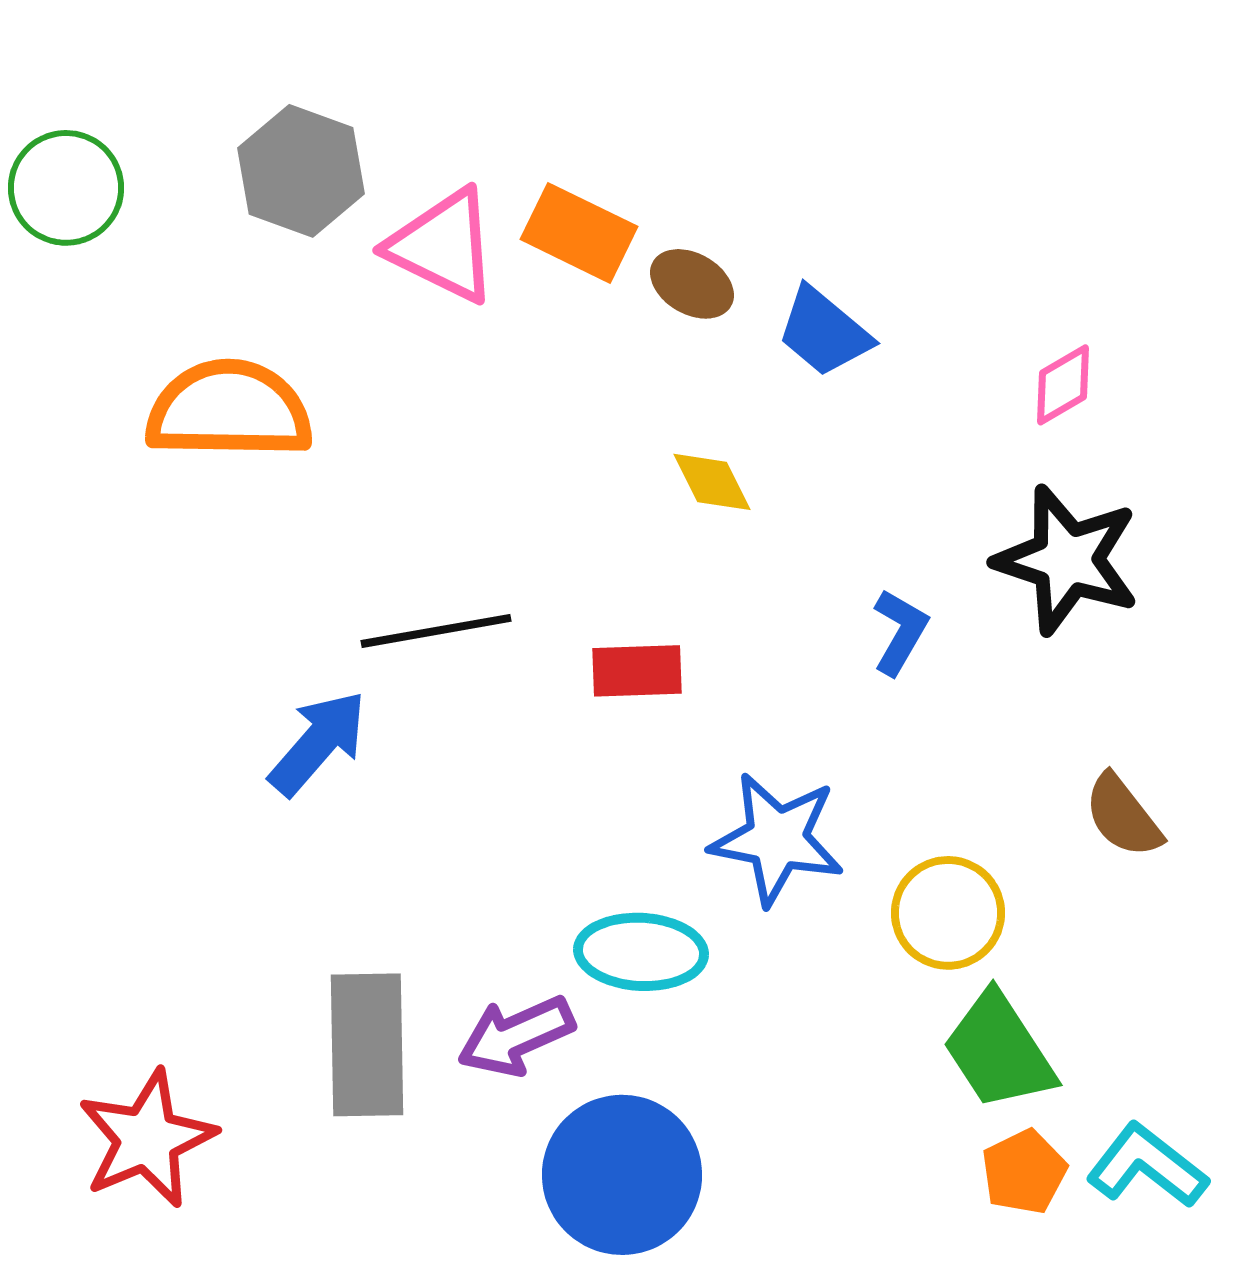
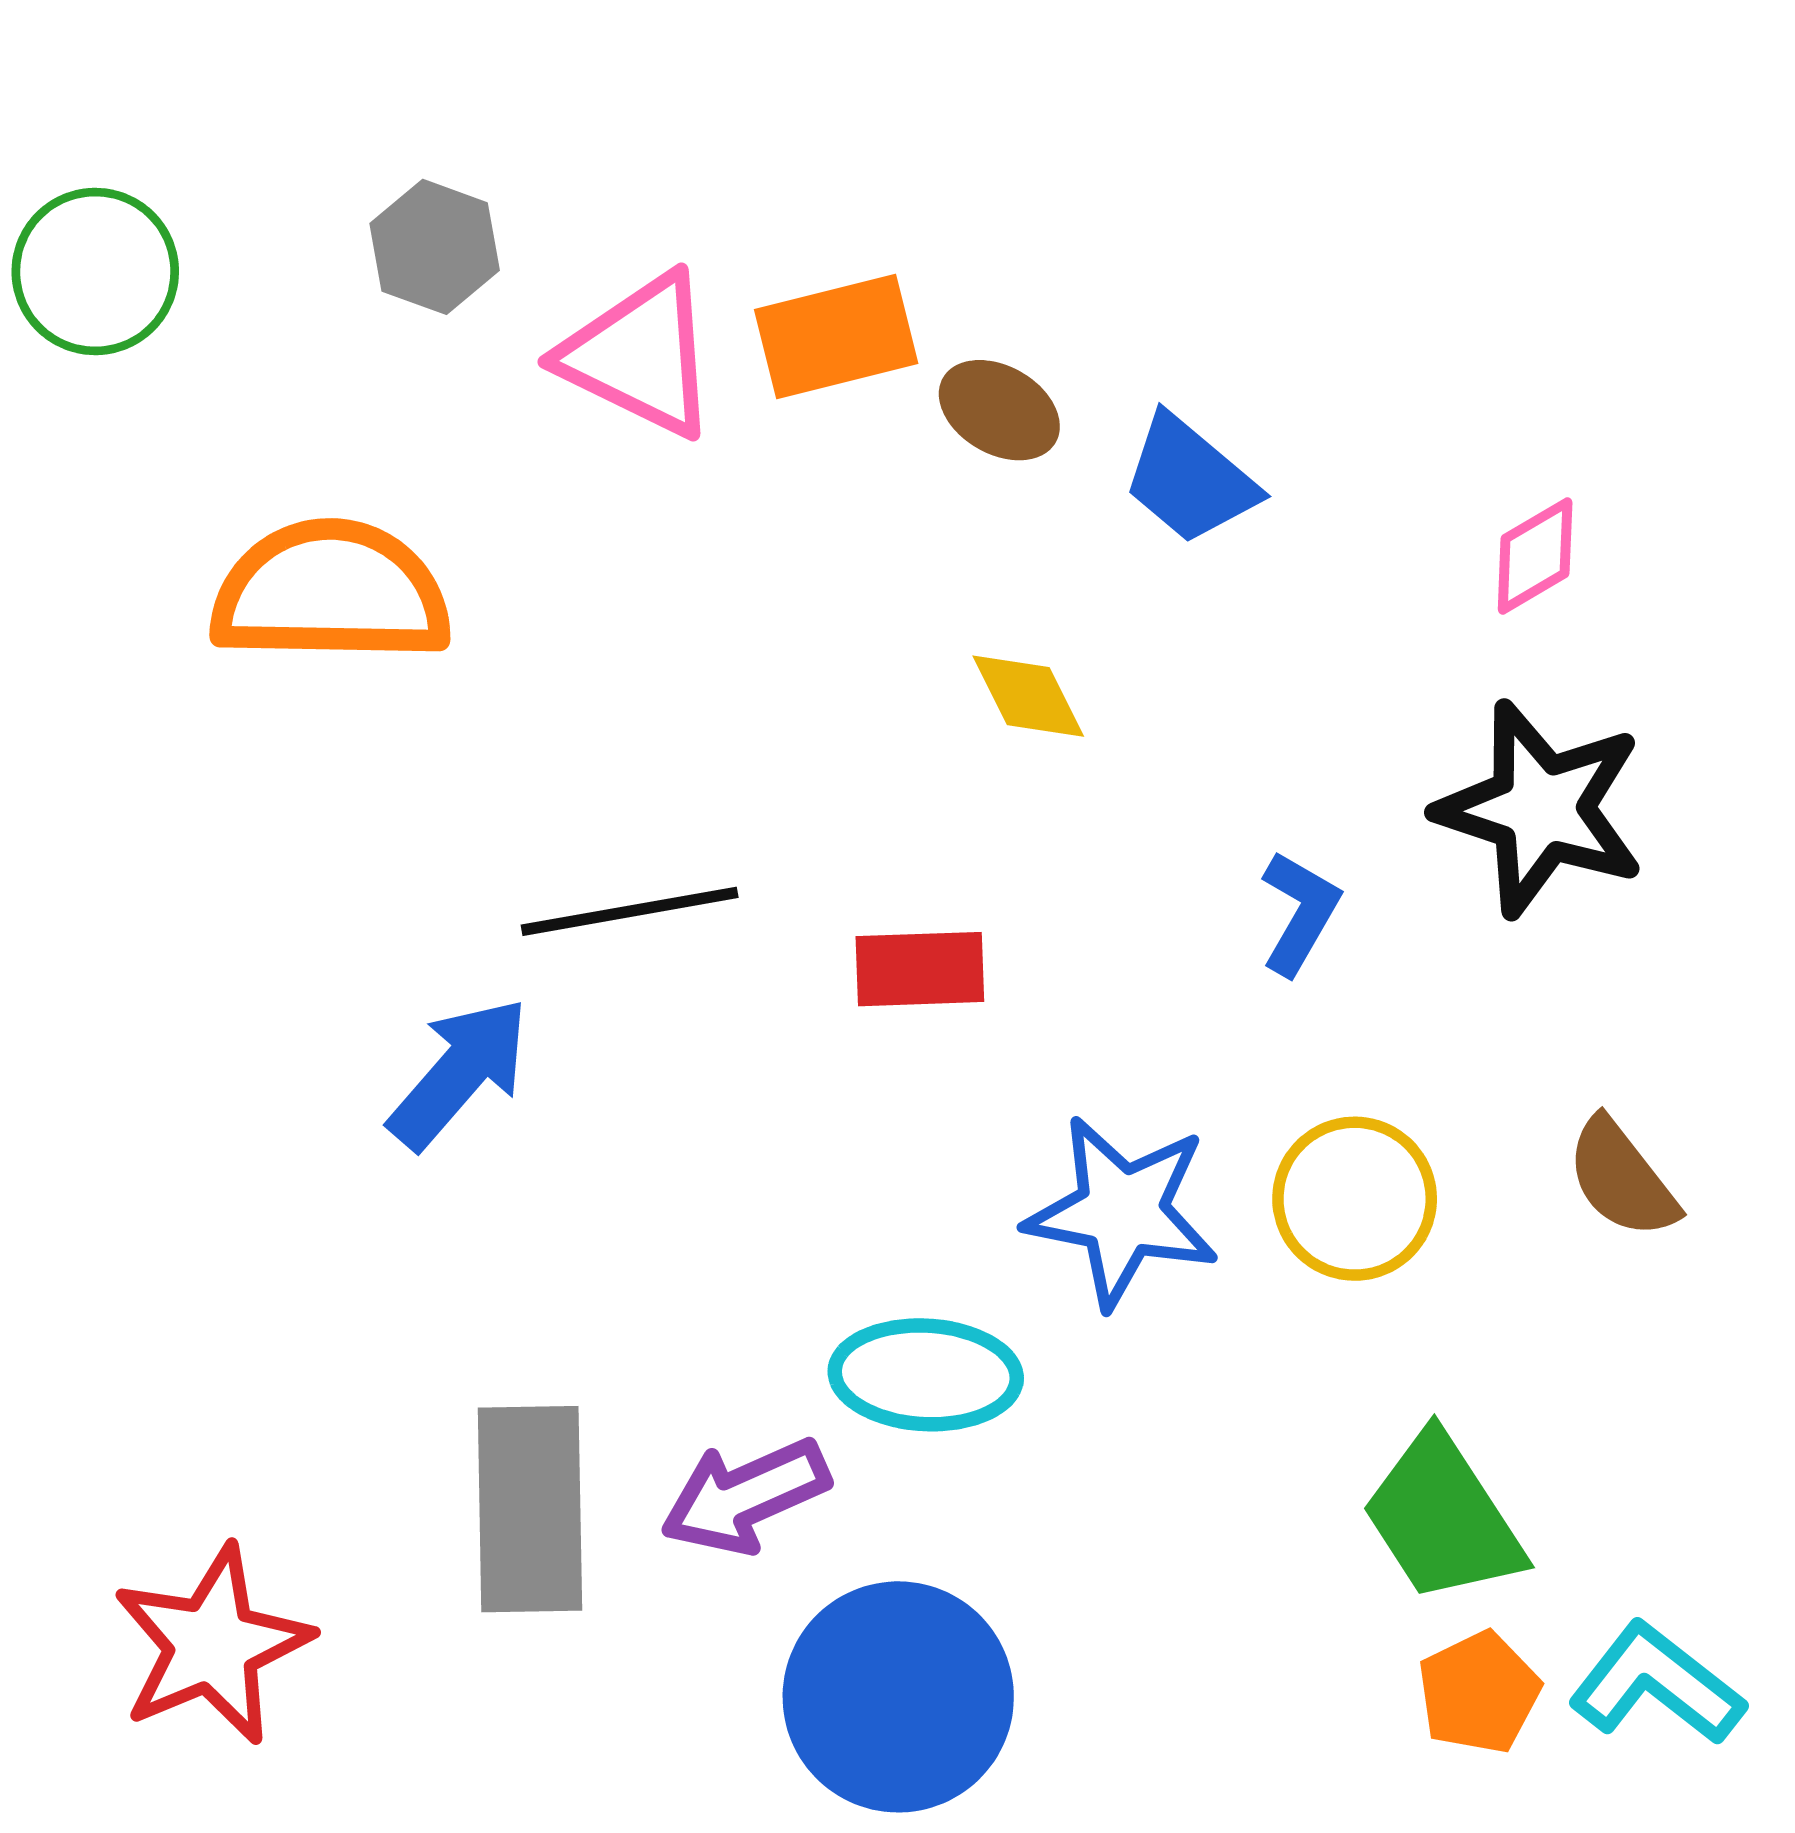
gray hexagon: (301, 171) -> (435, 247), size x0.7
orange rectangle: (579, 233) -> (836, 336), turned -40
yellow circle: (948, 913) -> (1355, 1199), moved

